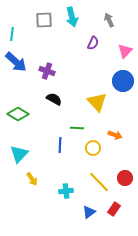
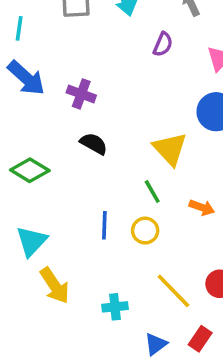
green line: (77, 128) -> (152, 192), moved, turned 56
yellow circle: (93, 148) -> (145, 231), moved
yellow arrow: (32, 179) -> (55, 286), size x1.5

